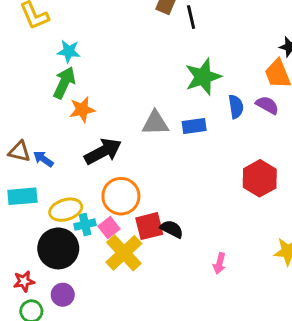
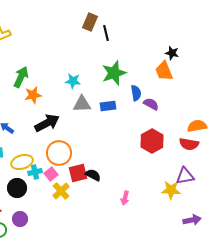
cyan star: (69, 51) -> (73, 81), moved
purple semicircle: (267, 105) -> (151, 104), moved
black circle: (58, 248) -> (17, 188), size x0.7
yellow cross: (124, 253) -> (61, 191), size x0.7

